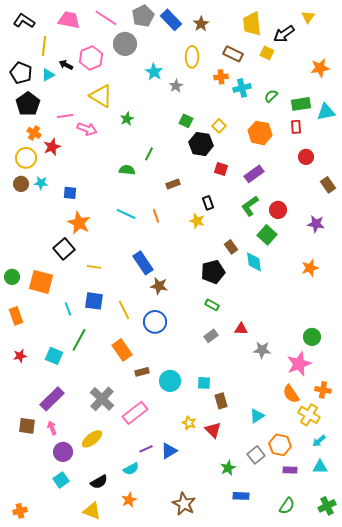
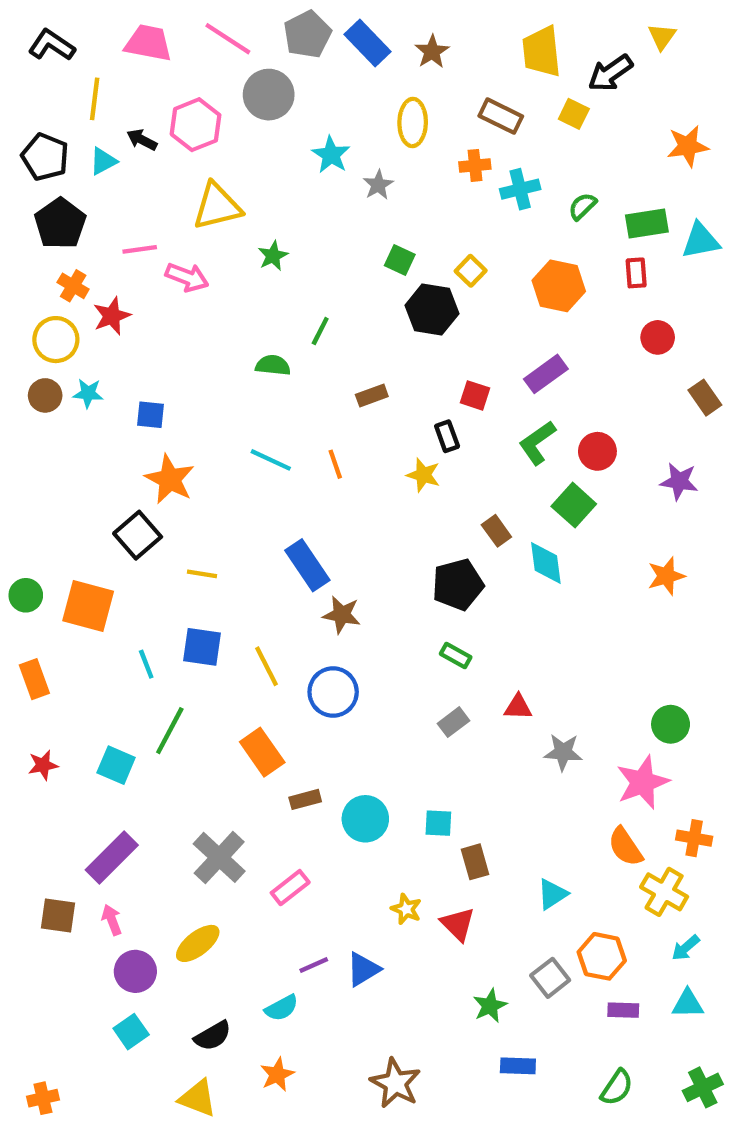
yellow triangle: (101, 96) -> (217, 206), turned -45
red square: (221, 169) -> (475, 395), moved
pink rectangle: (135, 413) -> (290, 888), size x0.7

